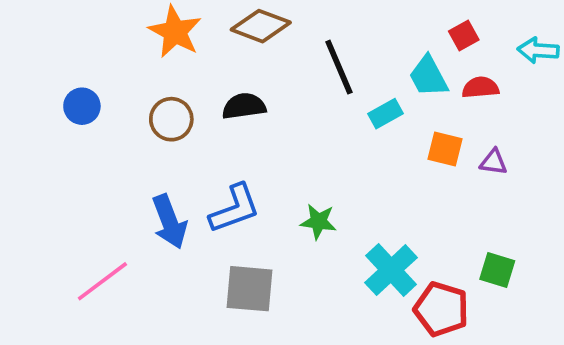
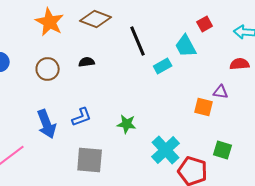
red semicircle: (480, 88) -> (240, 64), moved
black semicircle: (244, 106) -> (87, 62), size x0.7
orange square: (445, 149) -> (204, 107), moved
blue L-shape: (235, 209) -> (82, 117), size x0.7

